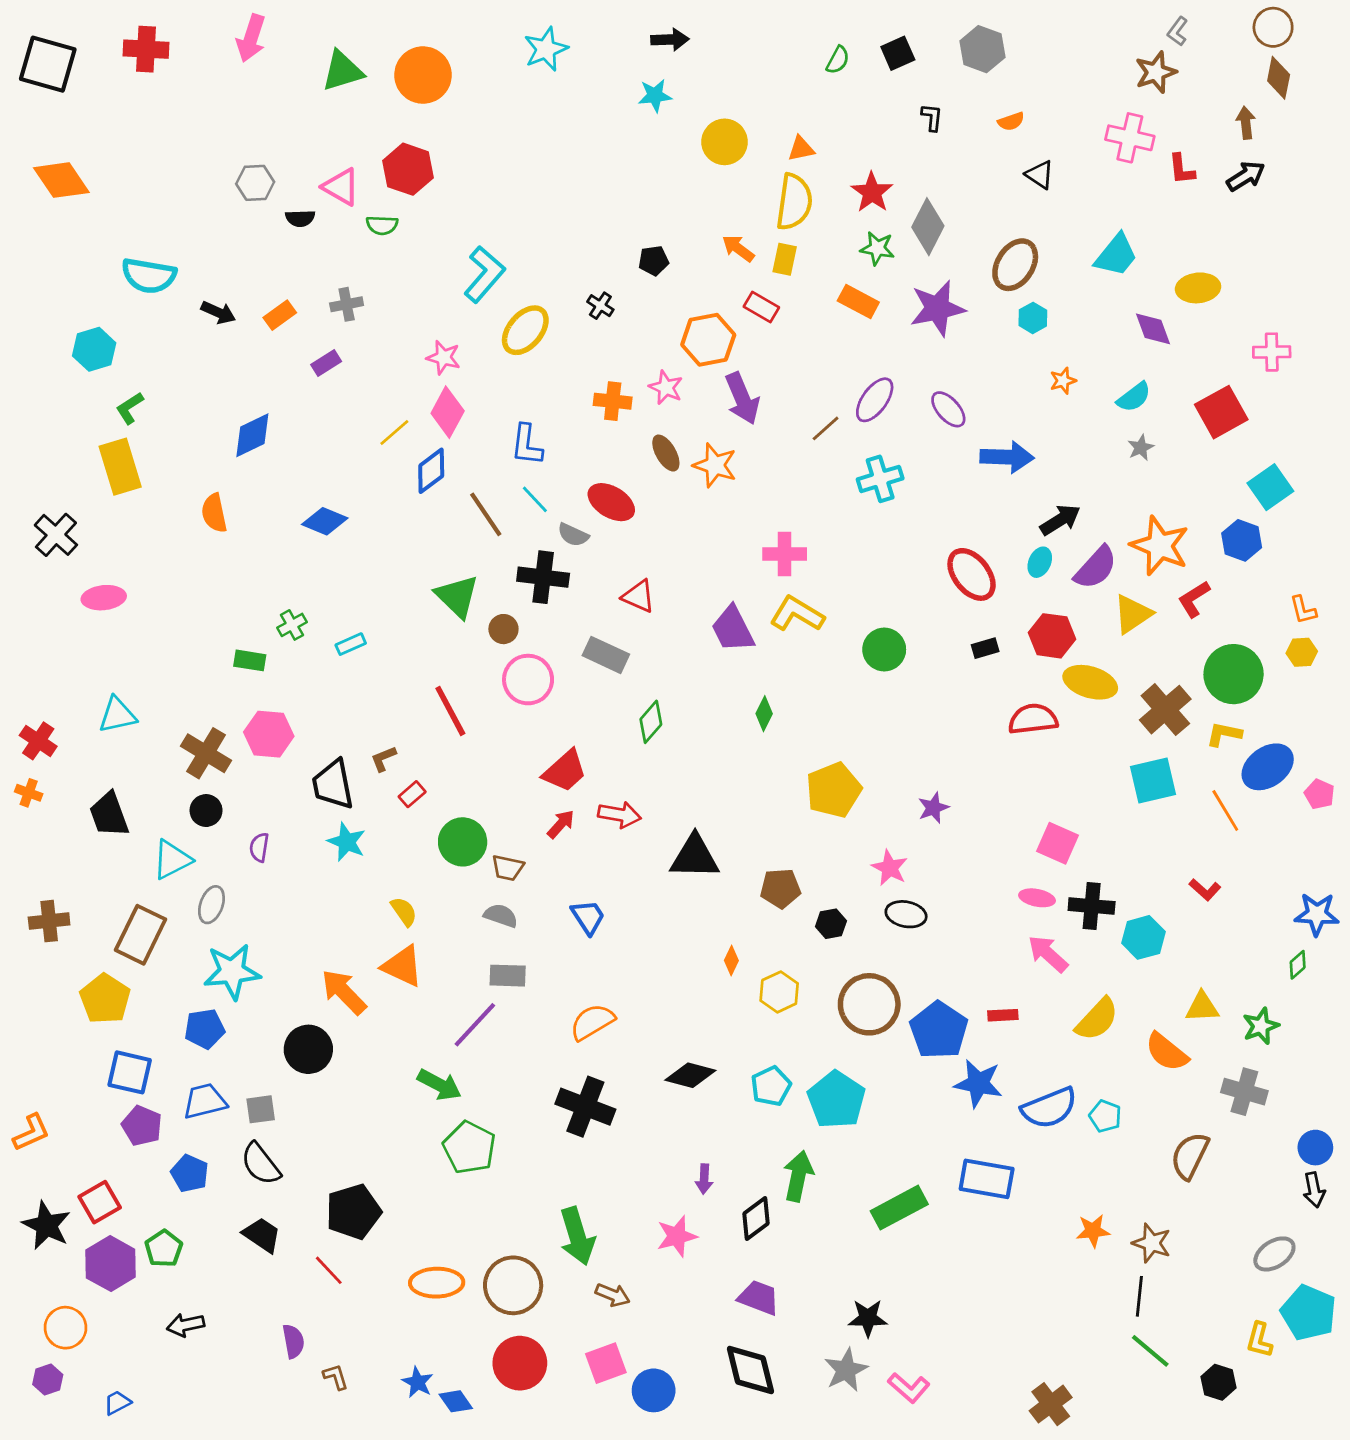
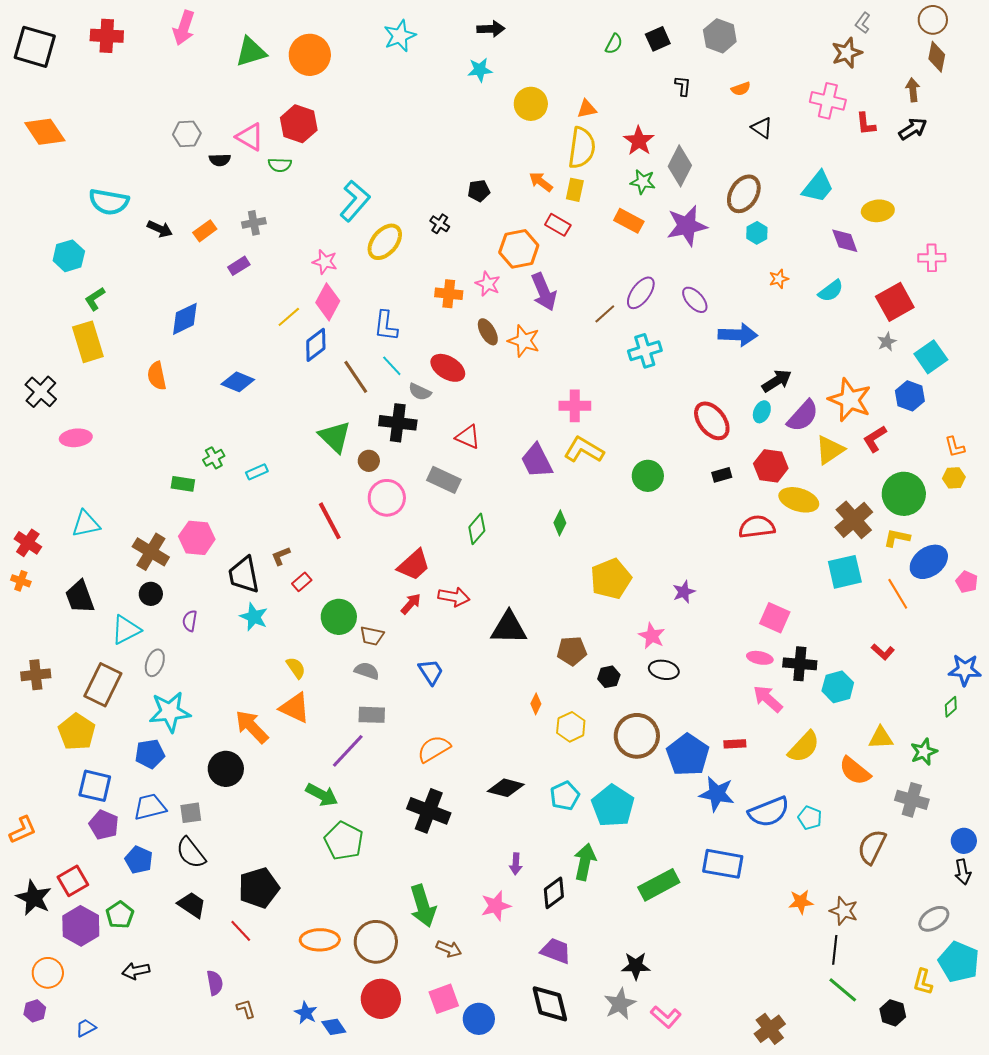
gray star: (1141, 448) -> (887, 342), moved

